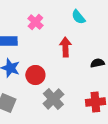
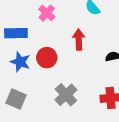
red circle: (35, 75) -> (47, 58), moved

